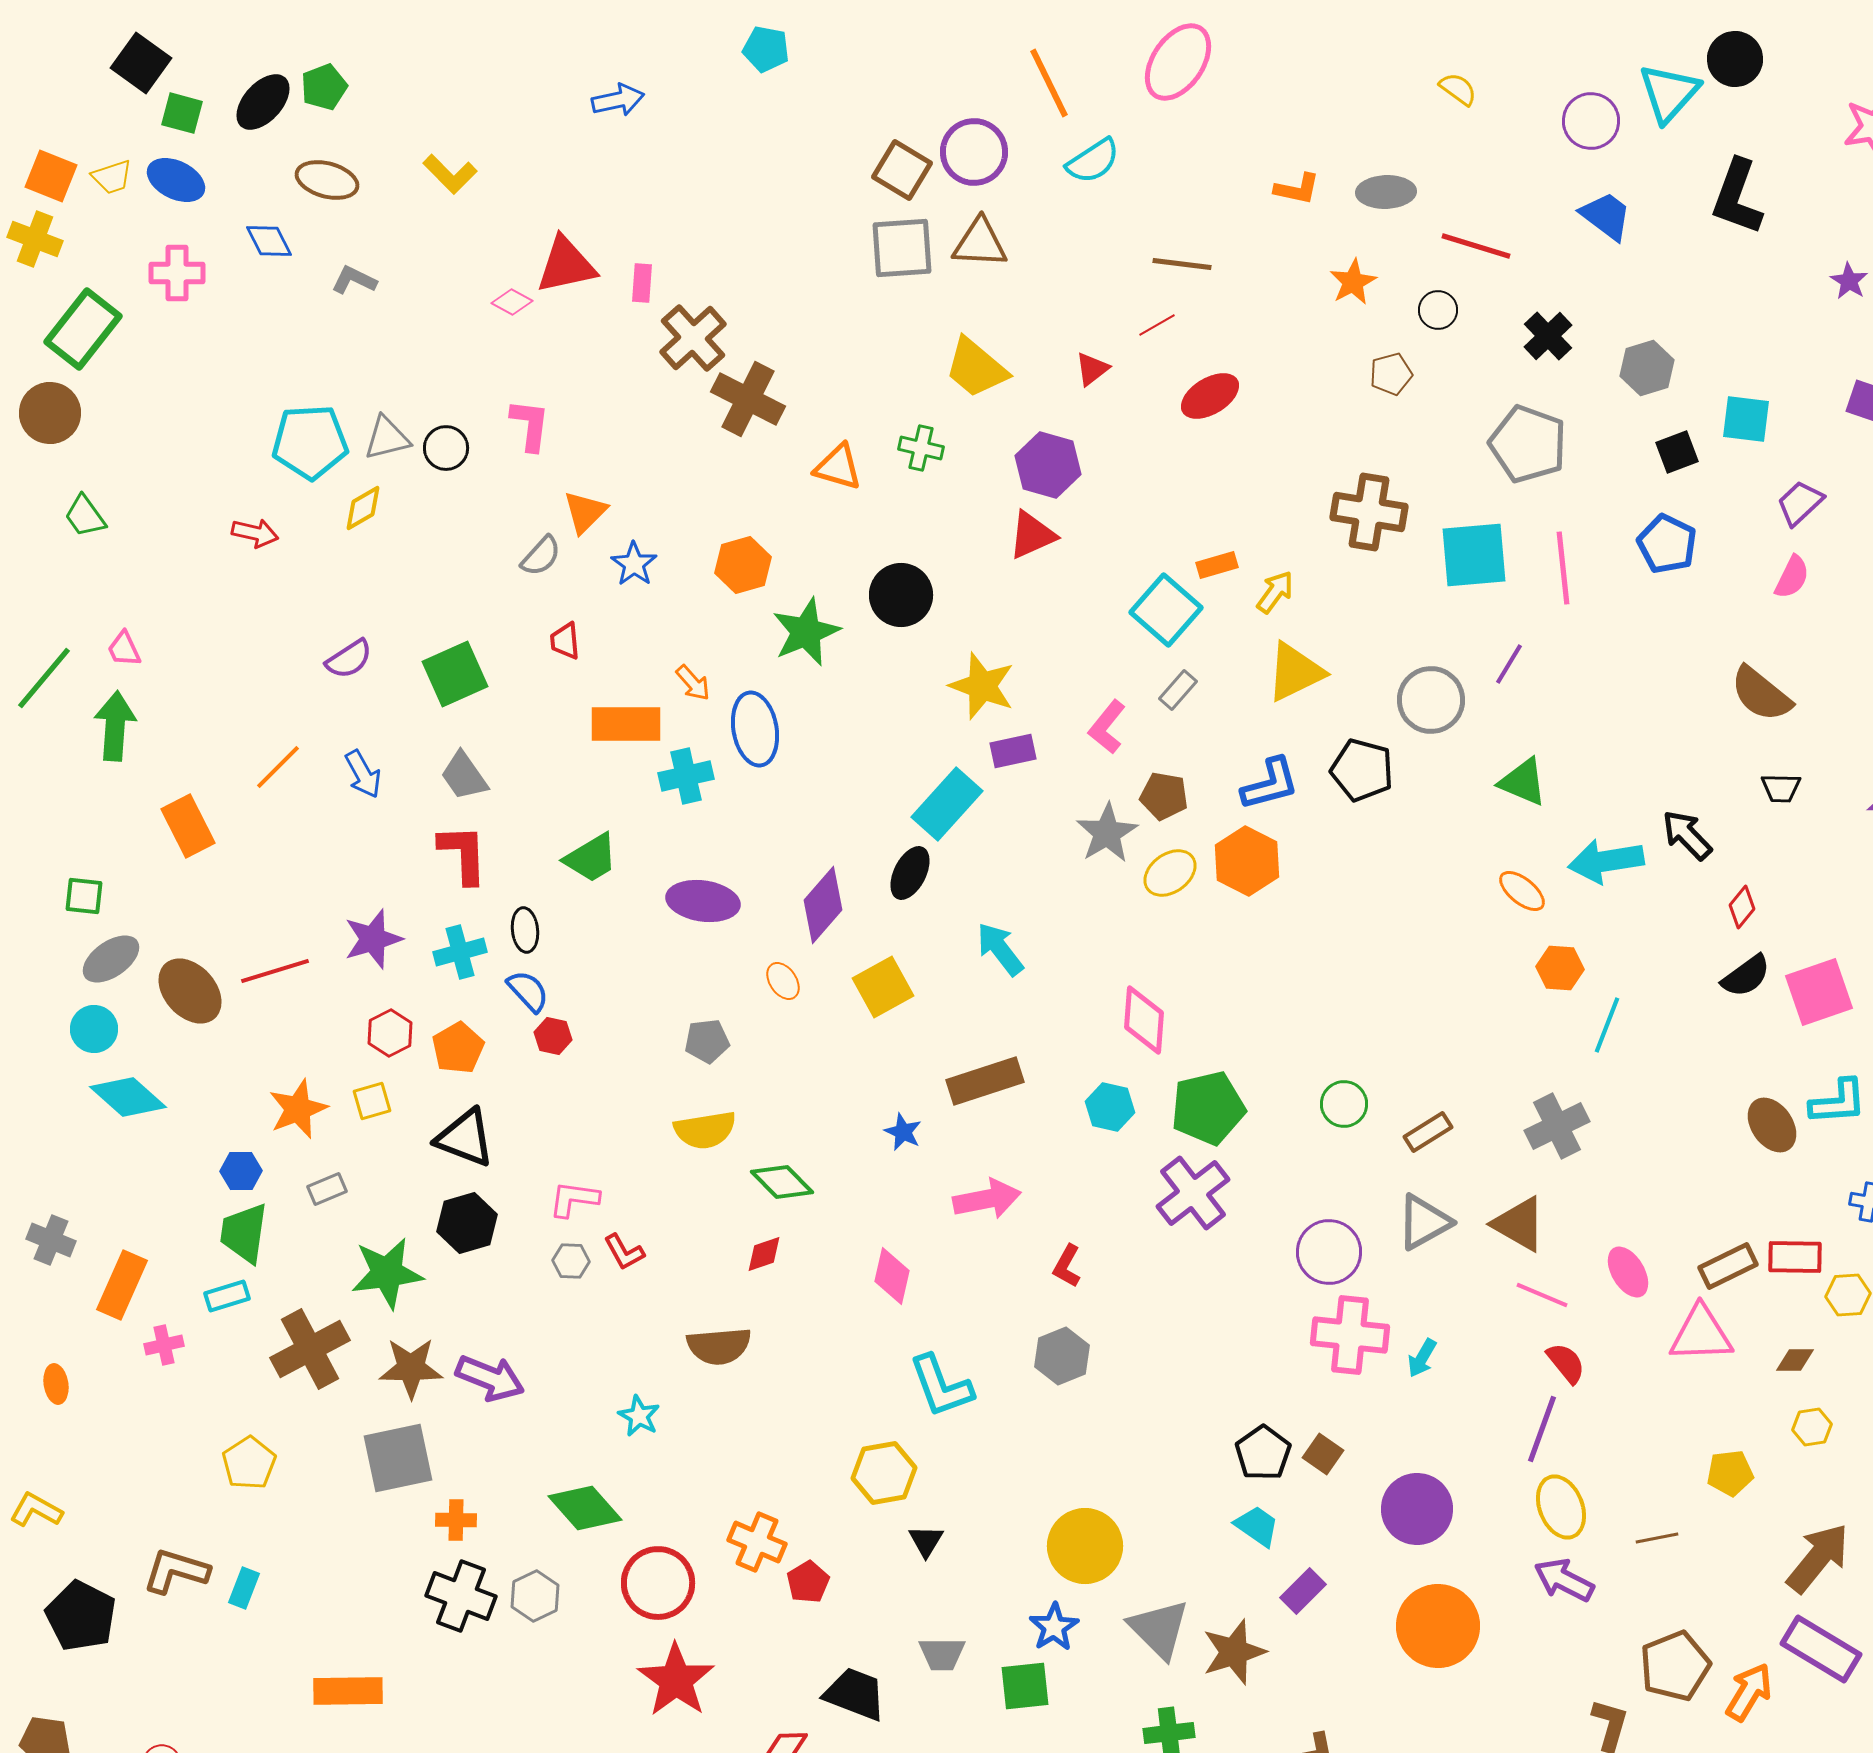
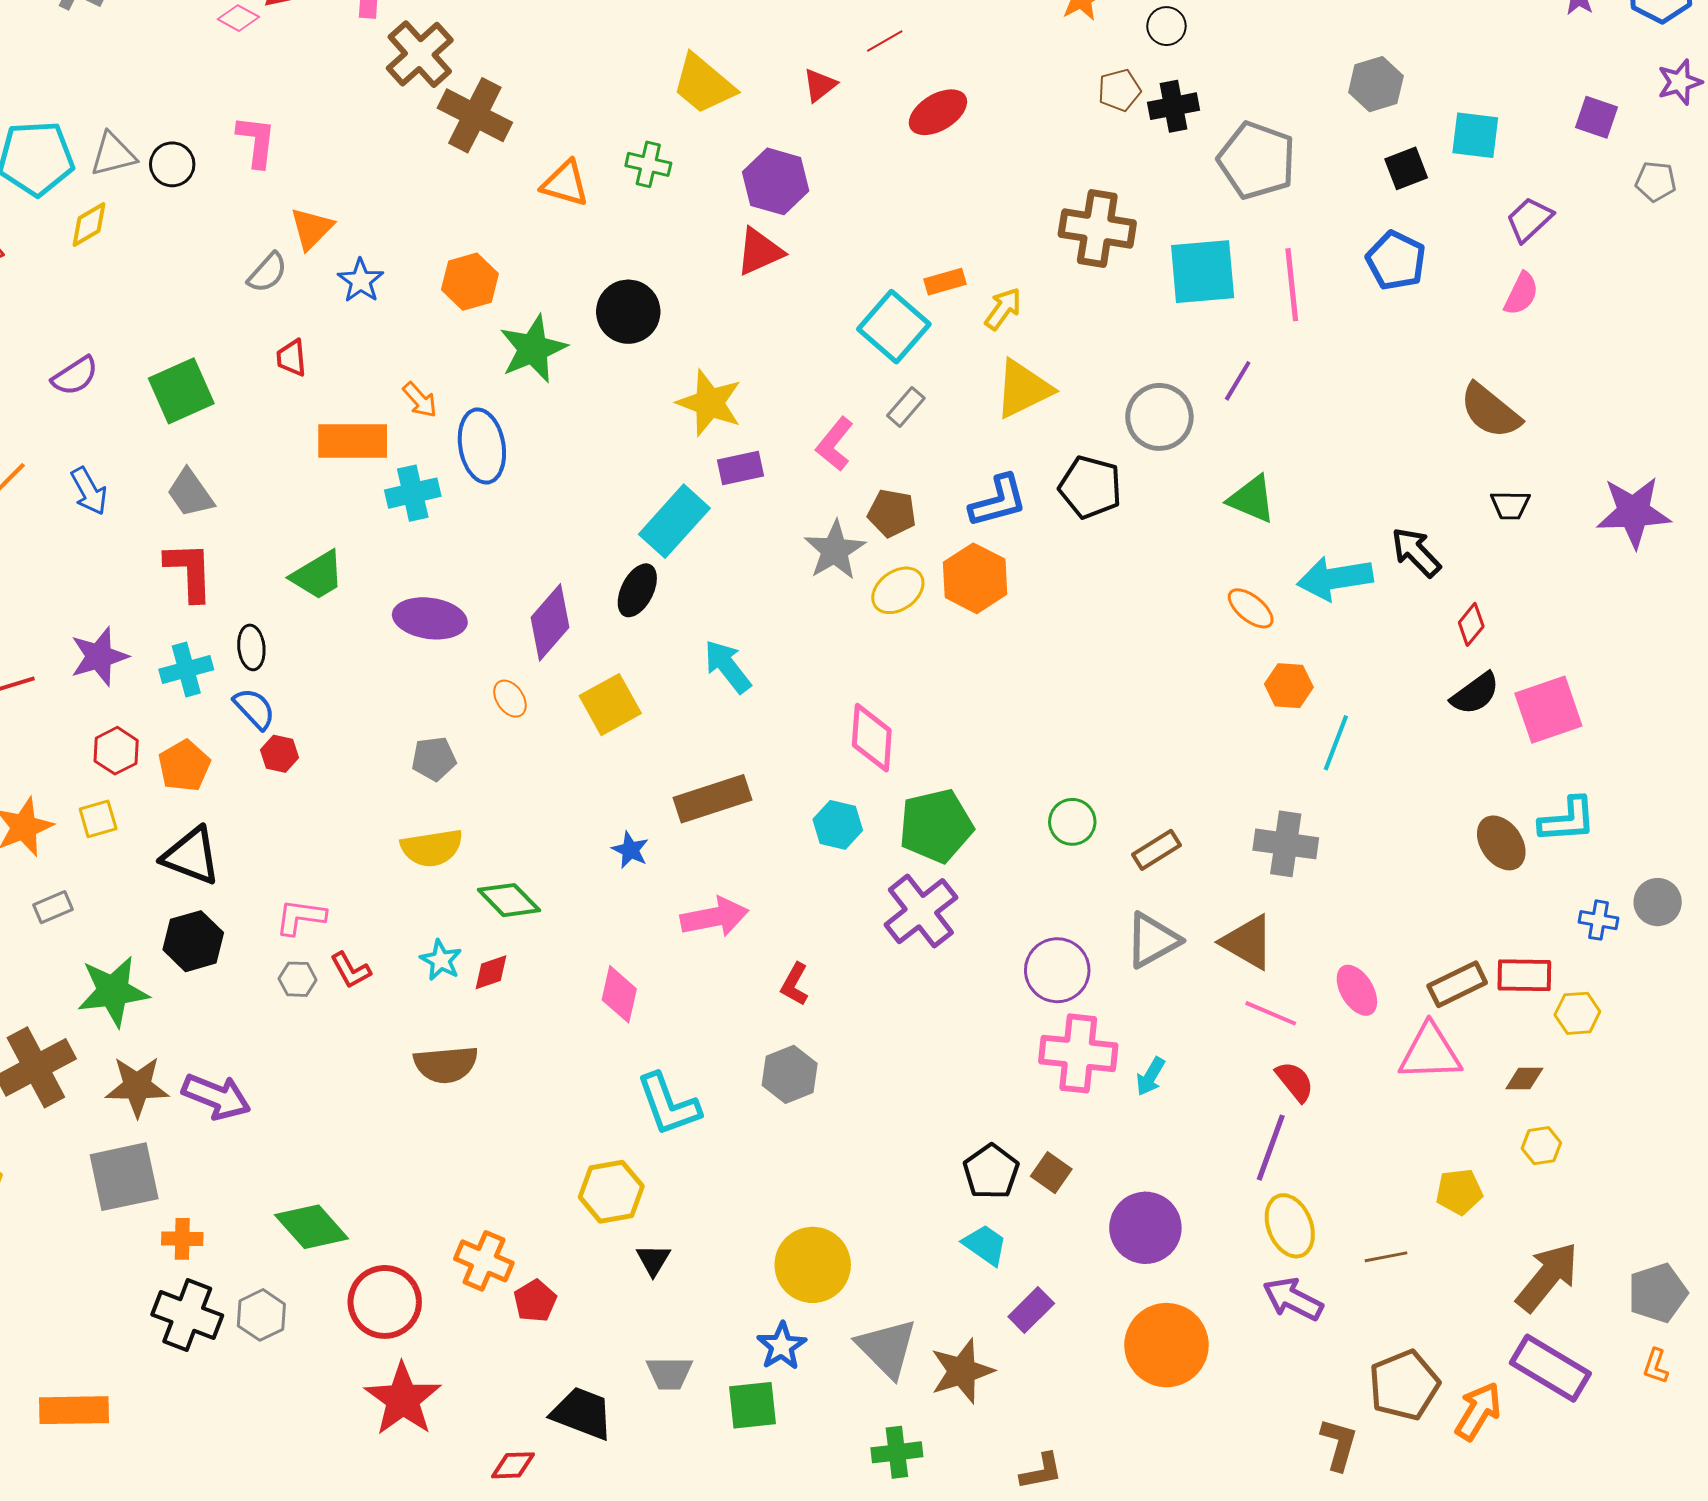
black cross: (1548, 336) -> (1174, 106), moved, turned 33
gray cross: (1557, 1126) -> (1286, 844), turned 34
cyan star: (639, 1416) -> (441, 960), moved

